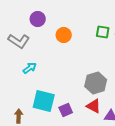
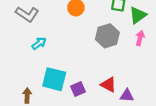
gray hexagon: (96, 83) -> (107, 36), moved

